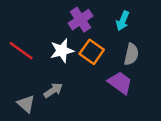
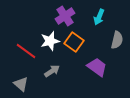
red line: (21, 51) -> (26, 51), moved
gray semicircle: (131, 54) -> (117, 40), moved
gray arrow: (53, 90) -> (52, 71), moved

